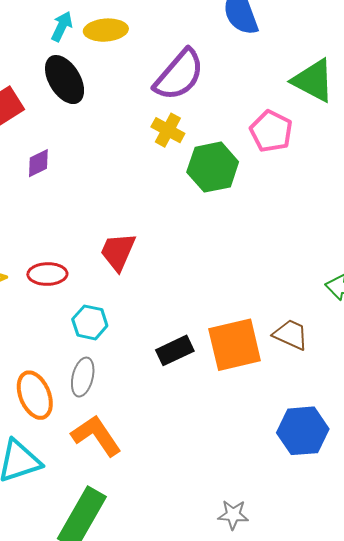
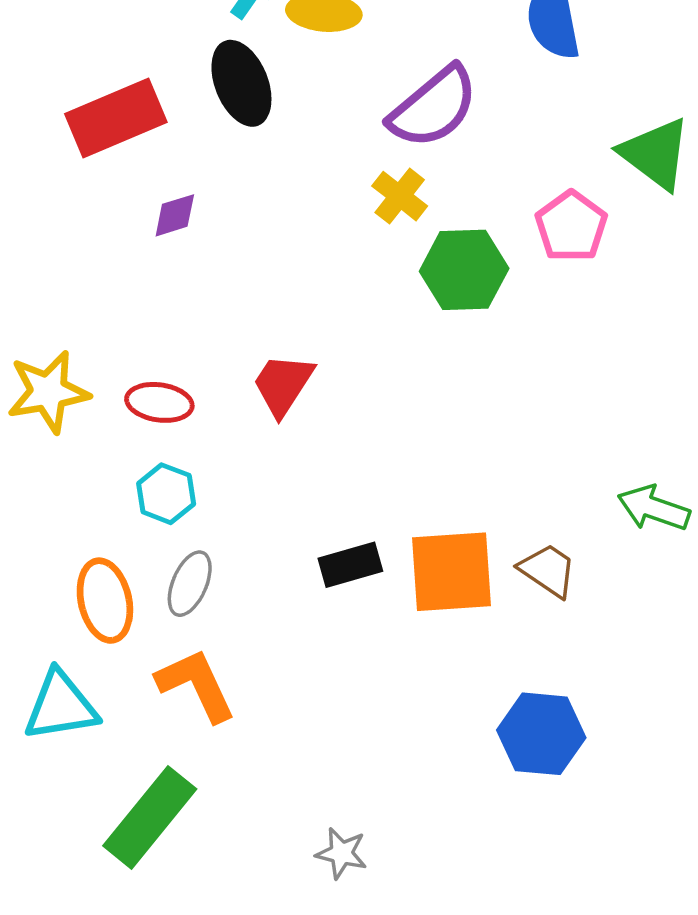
cyan hexagon: (90, 322) -> (166, 494), moved
gray star: (233, 515) -> (341, 853), moved

